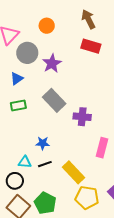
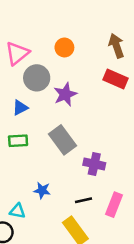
black line: (45, 164) -> (83, 200), moved

